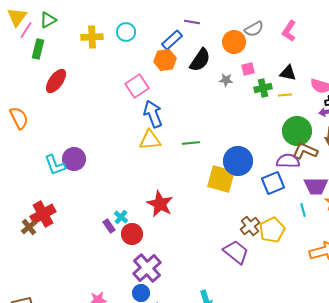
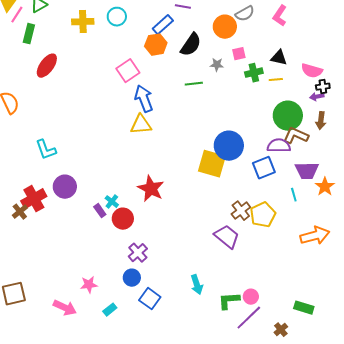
green line: (191, 143) -> (194, 84), moved
purple circle: (74, 159) -> (65, 187), moved
purple cross: (147, 268) -> (138, 253), size x0.7

